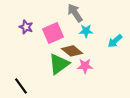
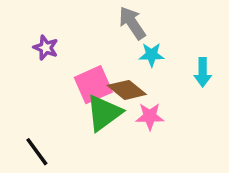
pink square: (53, 33) -> (93, 85), moved
cyan arrow: (115, 41) -> (203, 72), turned -49

